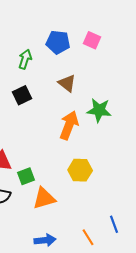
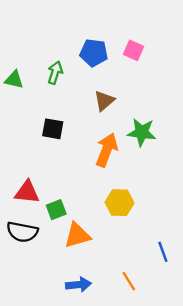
brown triangle: (67, 83) -> (104, 101), turned 42
black square: (22, 95) -> (53, 129), moved, turned 36
blue line: (114, 224) -> (163, 252), moved

